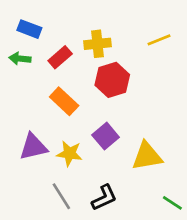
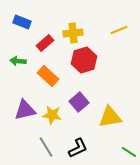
green arrow: (20, 59) -> (18, 61), moved

